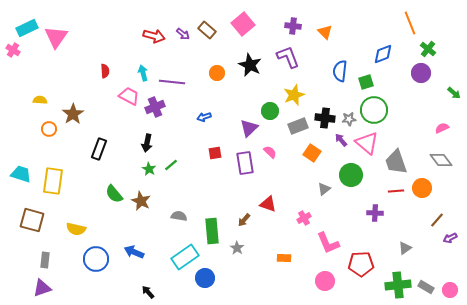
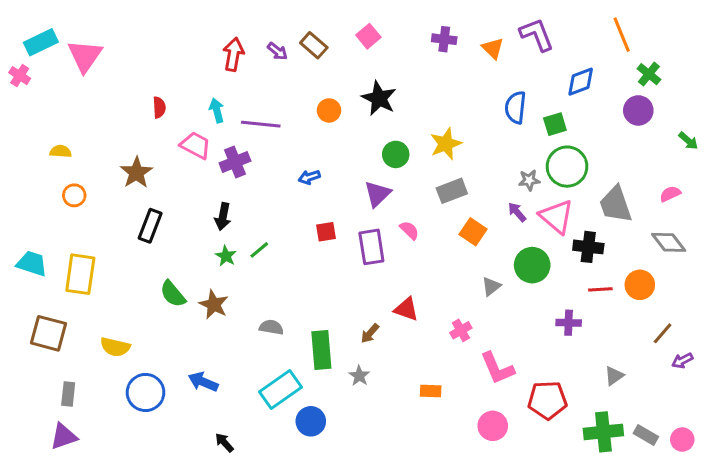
pink square: (243, 24) -> (368, 36), size x0.7
red arrow: (154, 36) -> (233, 54), turned -95
purple L-shape: (288, 57) -> (537, 35), moved
green circle: (270, 111) -> (396, 154), moved
brown star: (73, 114) -> (136, 173), moved
black cross: (325, 118) -> (588, 247), moved
gray trapezoid: (396, 162) -> (616, 204), moved

